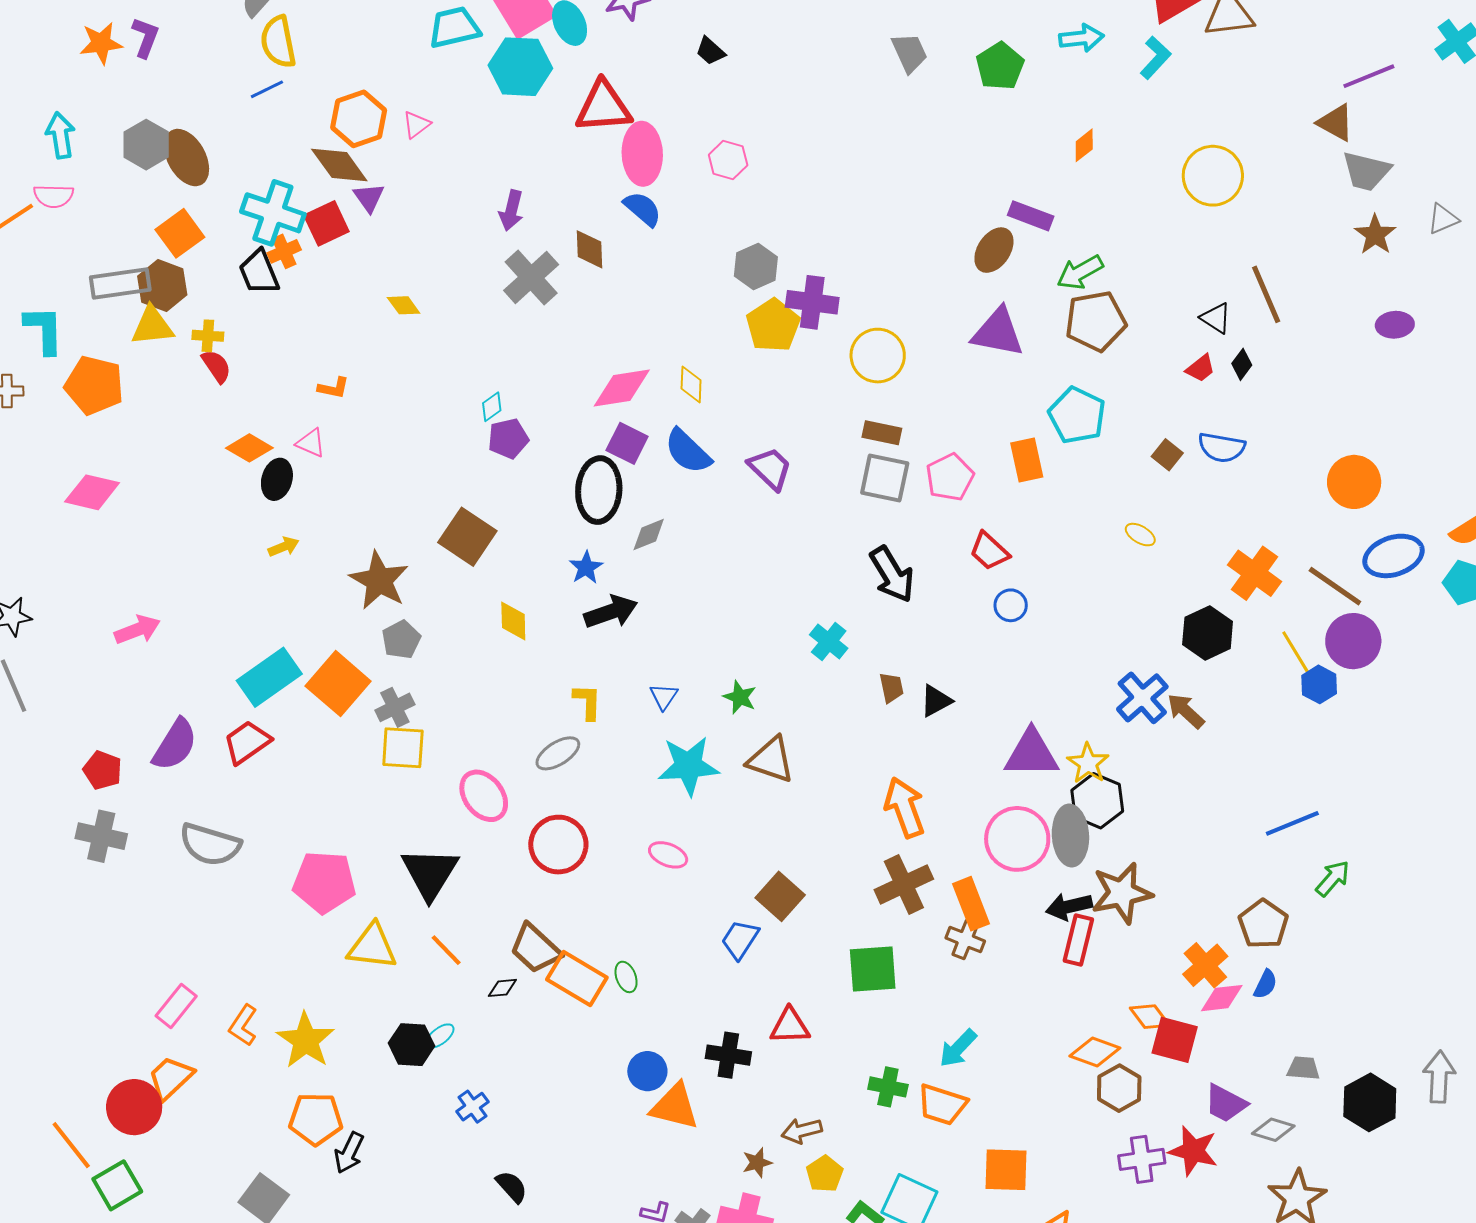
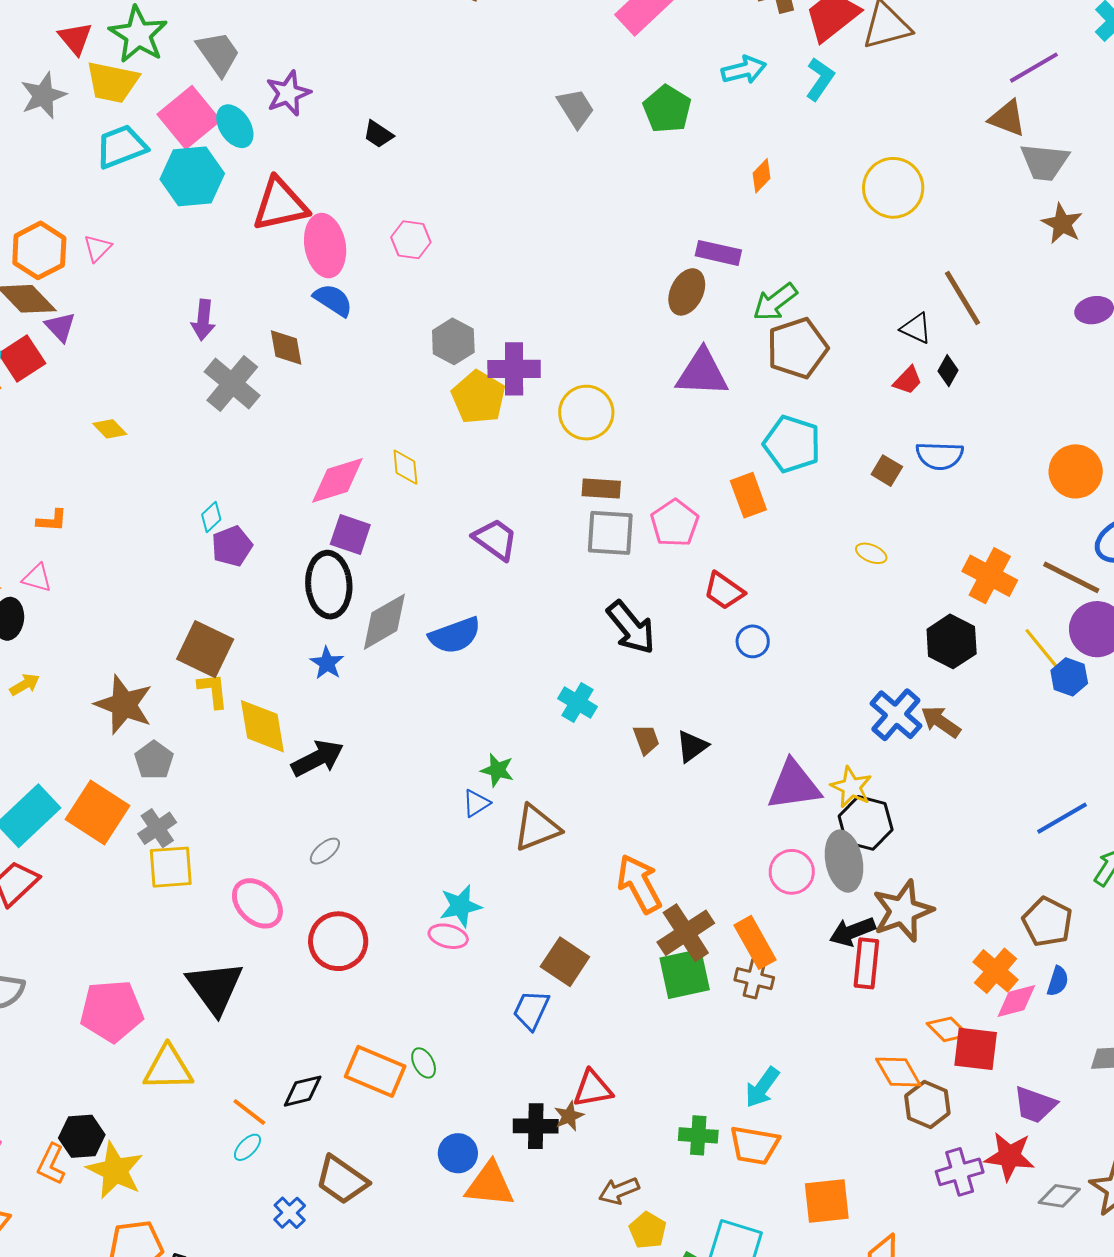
blue semicircle: (688, 451) -> (455, 635), moved, turned -56
gray diamond: (649, 535) -> (384, 622), size x1.6
black arrow: (611, 612) -> (318, 758), moved
yellow diamond: (513, 621) -> (262, 726), size x1.5
blue triangle: (664, 696) -> (476, 803), moved, turned 32
yellow L-shape: (587, 702) -> (213, 691), moved
gray ellipse: (558, 753) -> (325, 851), size x0.7
brown triangle: (771, 760) -> (537, 828), turned -32
cyan star: (688, 766) -> (460, 906), moved, size x0.7
orange arrow: (905, 807) -> (639, 884), moved
pink circle: (1017, 839) -> (792, 872), size x0.7
brown trapezoid: (535, 949) -> (342, 1180), moved
orange line: (446, 950) -> (249, 1112), moved
green square: (873, 969) -> (685, 974), moved
black diamond: (502, 988) -> (303, 1091), size x1.4
black hexagon: (411, 1045) -> (82, 1136), moved
orange diamond: (1095, 1052) -> (898, 1072), turned 48
gray diamond: (1273, 1130) -> (1059, 1196), moved
brown star: (757, 1163) -> (569, 1116), moved

